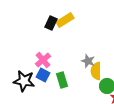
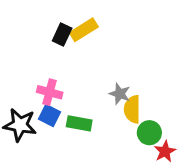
pink cross: (43, 60) -> (50, 92), turned -35
green rectangle: (62, 80) -> (79, 123), turned -63

